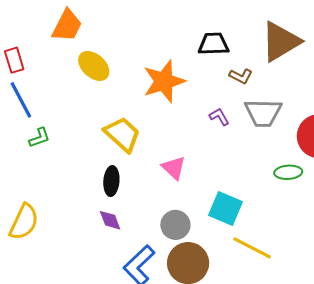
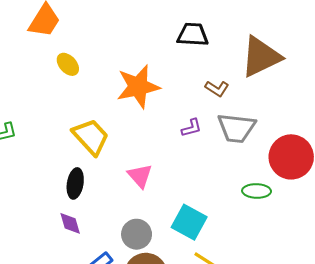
black trapezoid: (214, 44) -> (193, 35), moved
yellow ellipse: (94, 66) -> (68, 64), size x0.7
purple L-shape: (219, 117) -> (191, 128), turned 100

